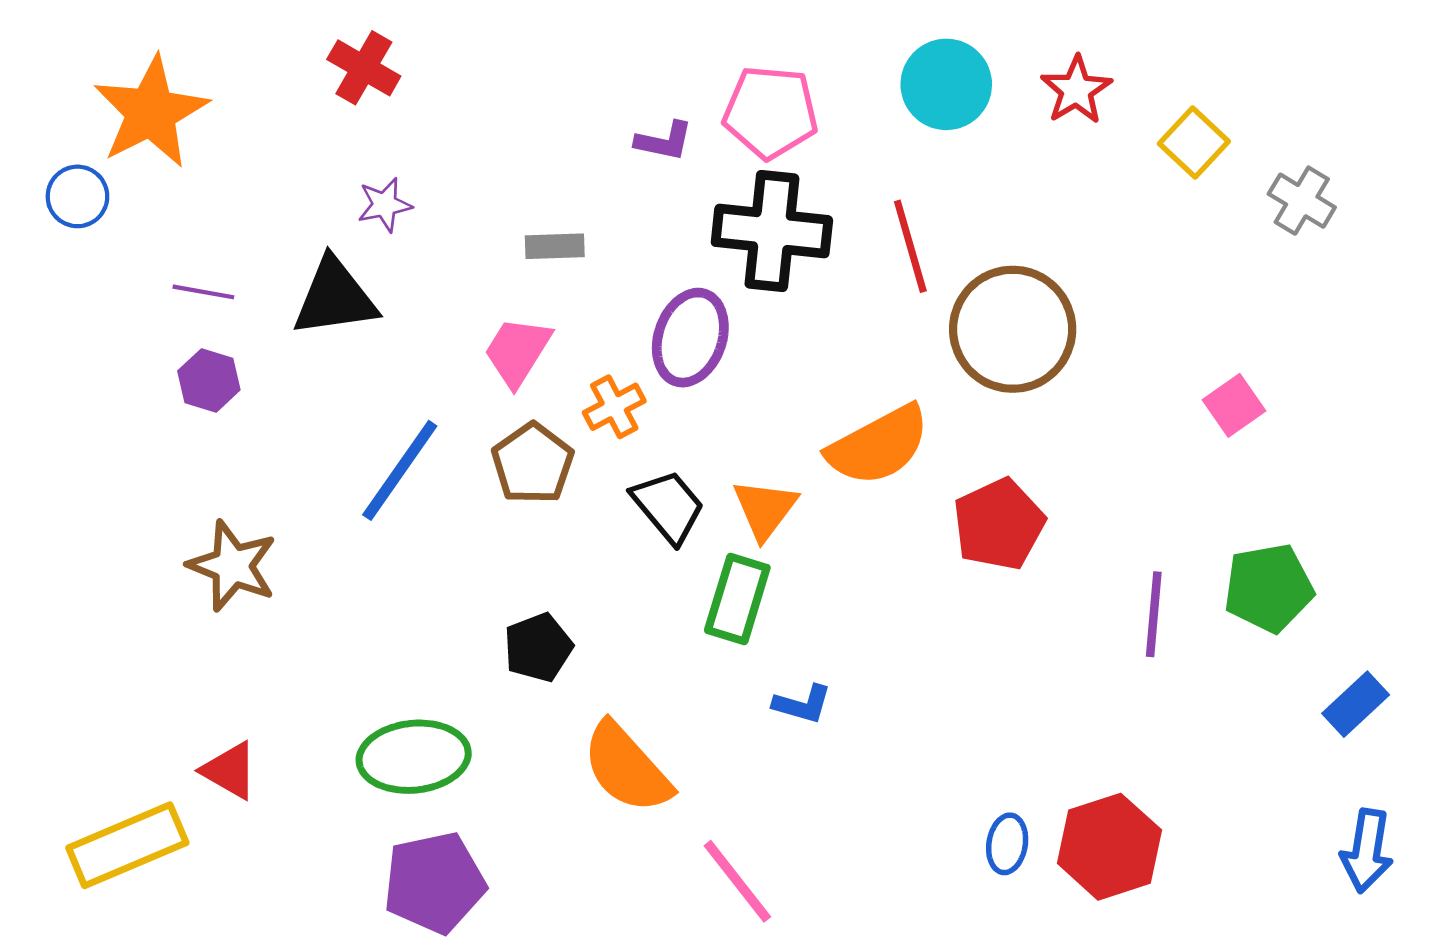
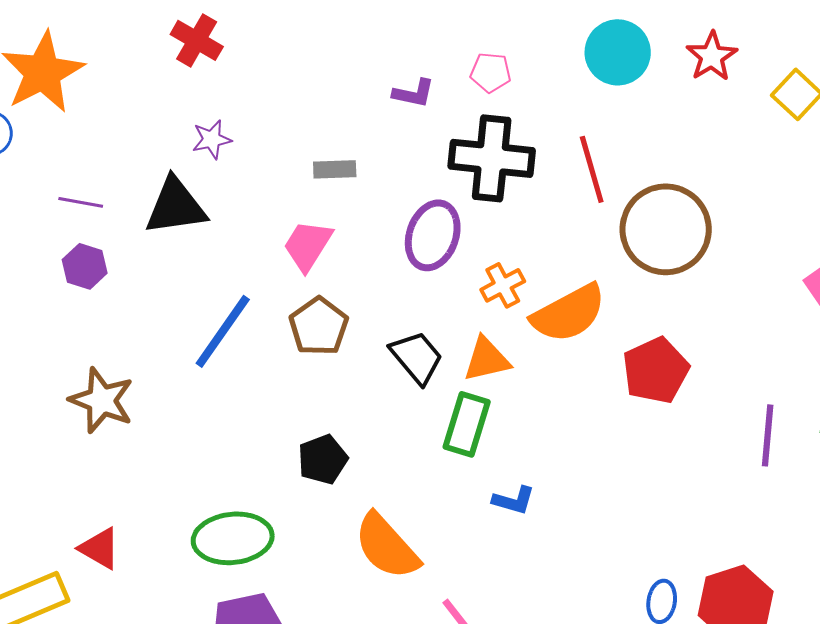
pink pentagon: (771, 112) -> (491, 72), size x0.6
orange cross: (614, 407) -> (503, 285), moved
orange triangle: (765, 509) -> (487, 359), turned 40

